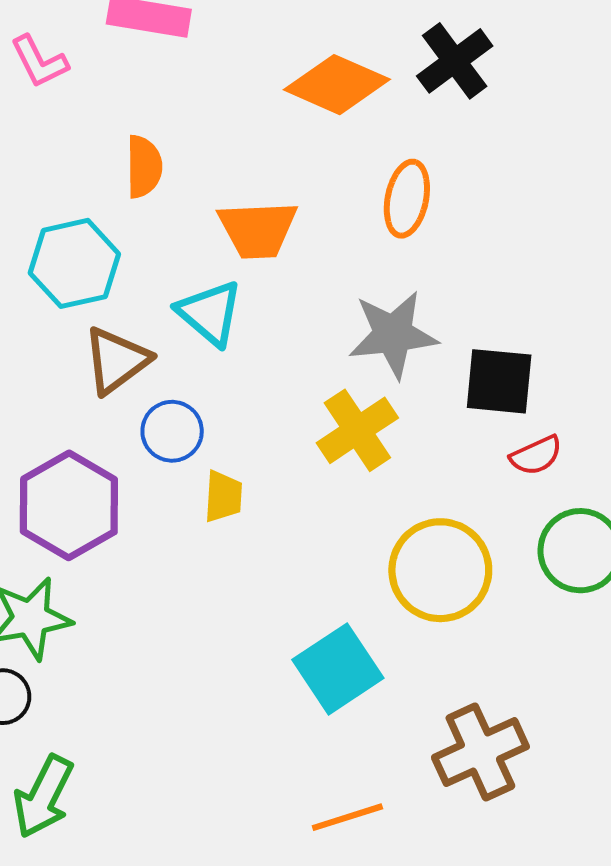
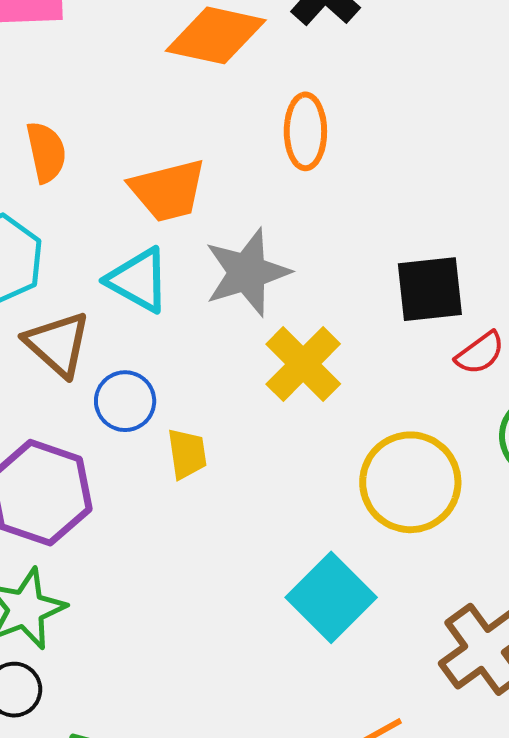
gray star: (393, 334) -> (247, 272), moved
brown triangle: (116, 360) -> (58, 344), turned -30

